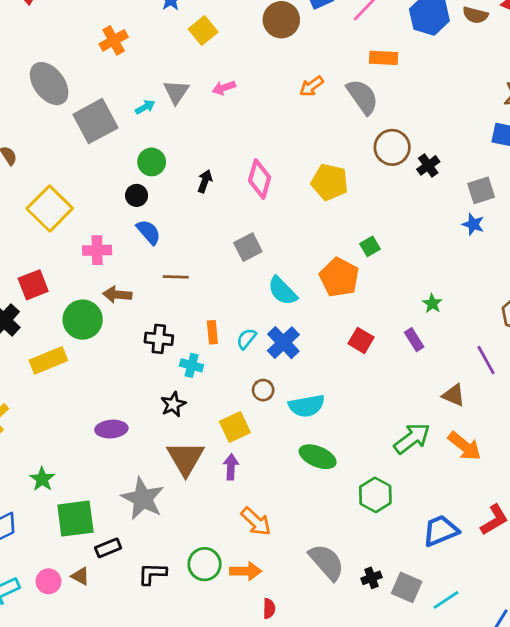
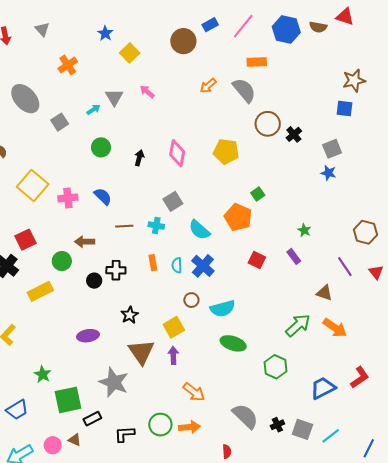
pink arrow: (224, 88) -> (147, 92), turned 63
gray square: (95, 121) -> (60, 122), size x0.6
black circle: (137, 195) -> (94, 281), moved
pink cross: (97, 250) -> (68, 198), moved
green circle: (83, 320) -> (62, 261), size x0.7
cyan semicircle: (246, 339) -> (177, 265), turned -35
cyan cross: (192, 365) -> (156, 226), moved
red semicircle: (269, 608) -> (227, 451), moved

